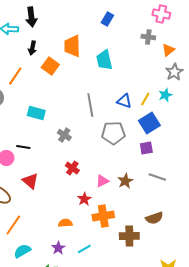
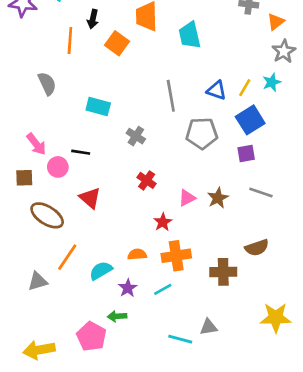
orange line: (15, 76) -> (70, 41), moved, turned -30
orange cross: (103, 216) -> (176, 256), moved
cyan semicircle: (22, 251) -> (101, 271), moved

